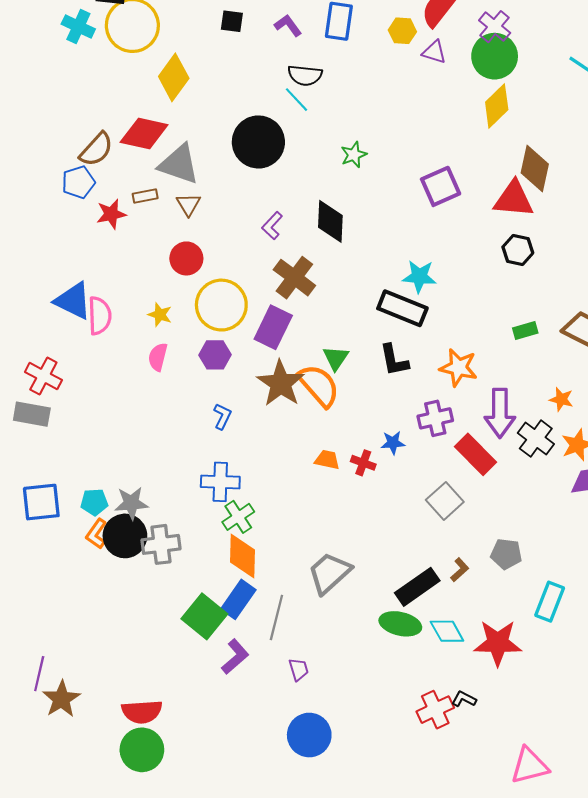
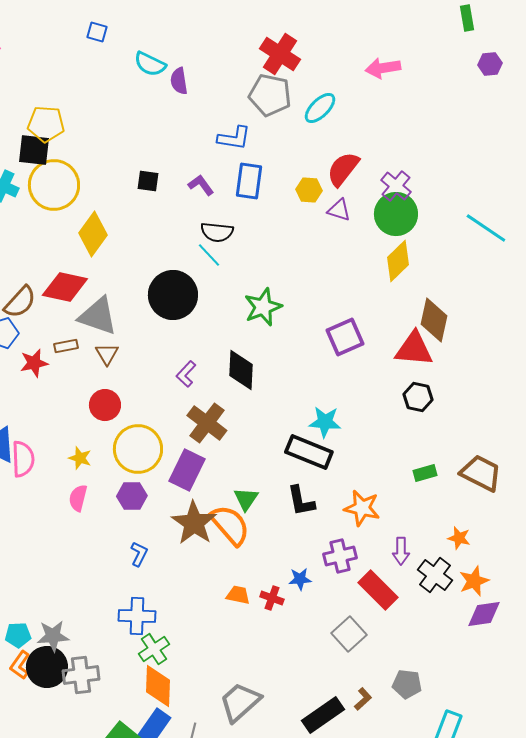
green star: (354, 155) -> (263, 307), size x1.5
purple arrow: (500, 413) -> (401, 551), size x0.6

